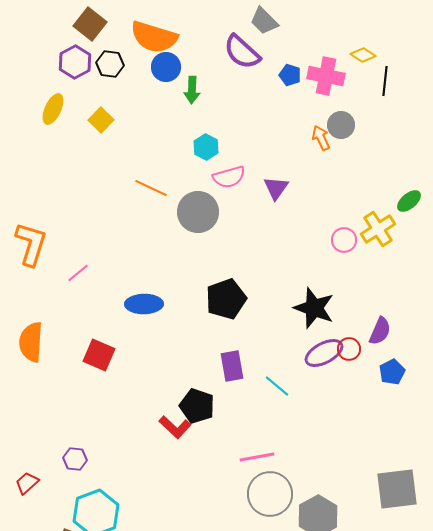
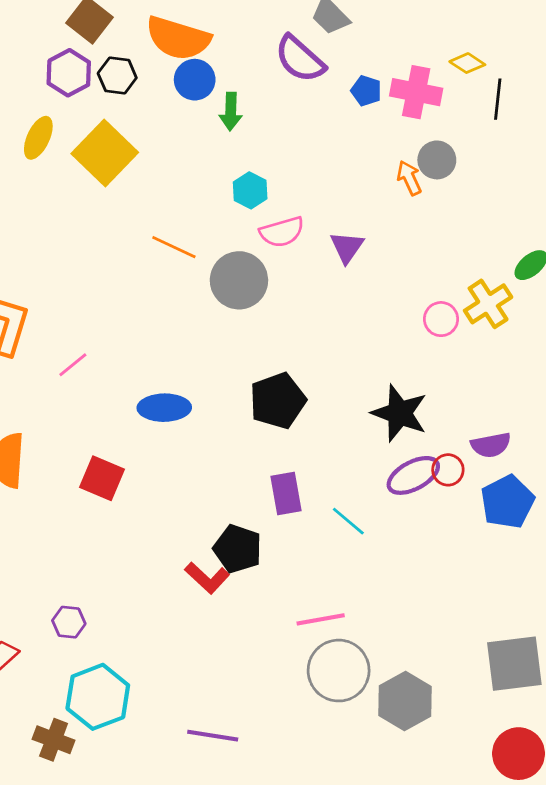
yellow square: (101, 120) -> (105, 153), size x1.8
purple semicircle: (380, 331) -> (491, 445), turned 56
blue pentagon: (392, 372) -> (507, 502), size x1.5

